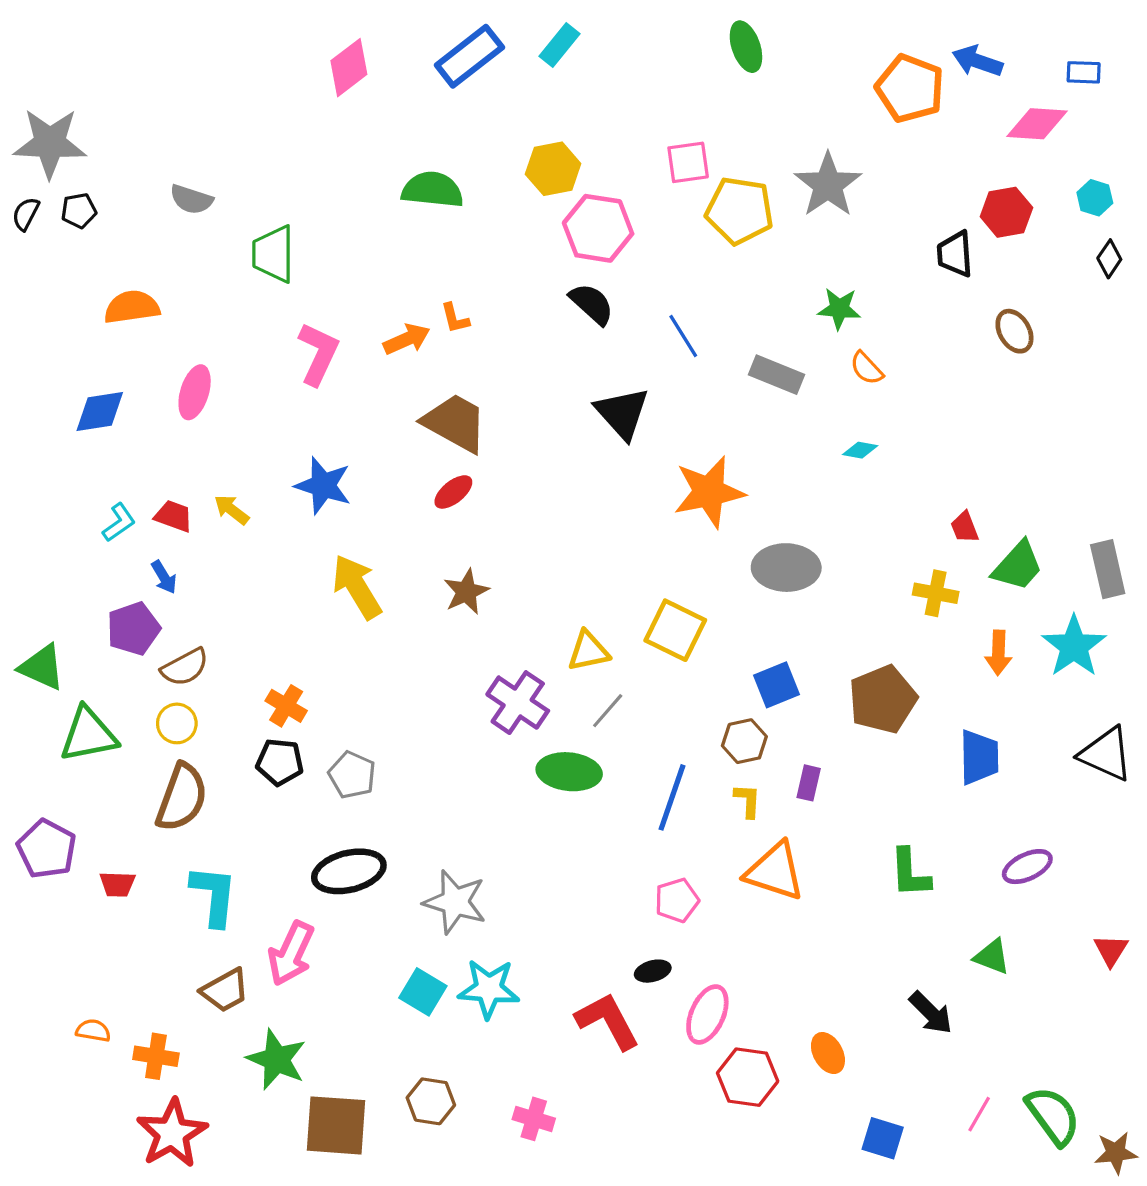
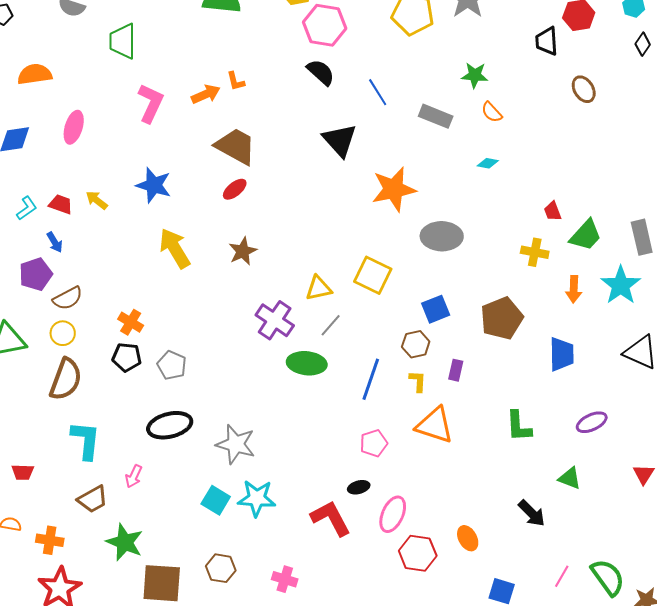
red trapezoid: (117, 884) -> (23, 472), moved
pink arrow: (291, 953) -> (134, 476), size x0.6

